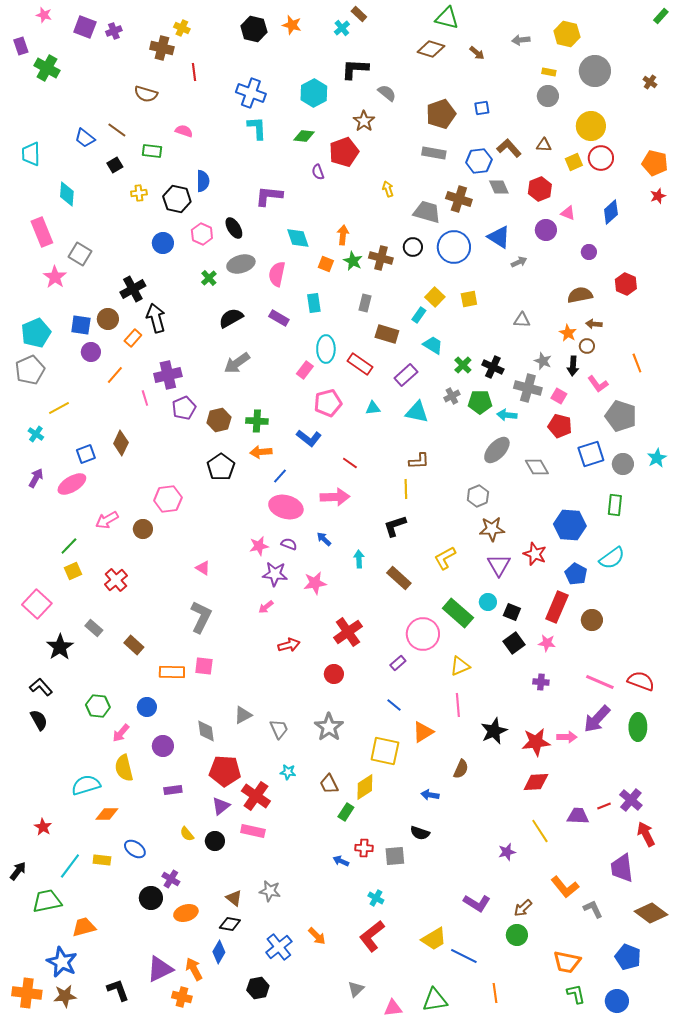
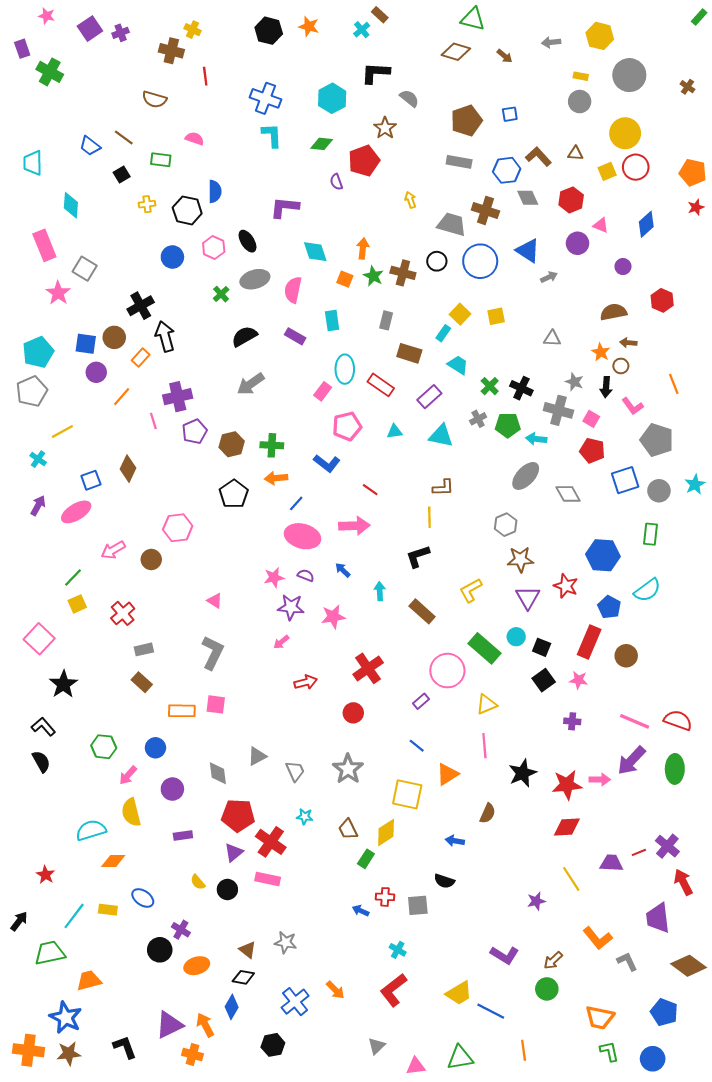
purple square: (85, 27) -> (90, 29), turned 35
gray rectangle: (94, 628) -> (144, 649), moved, turned -54

